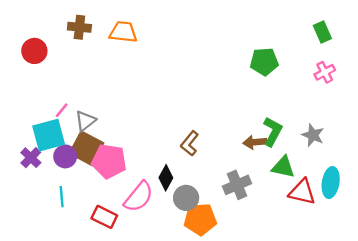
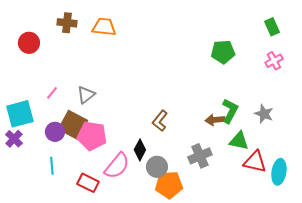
gray triangle: (85, 121) -> (86, 95), moved
cyan square: (49, 135) -> (20, 114), moved
purple cross: (31, 158) -> (14, 139), moved
cyan ellipse: (331, 183) -> (279, 172), moved

